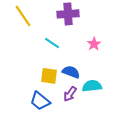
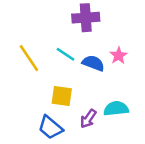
yellow line: (23, 16) -> (29, 58), moved
blue semicircle: (71, 72) -> (93, 63), moved

